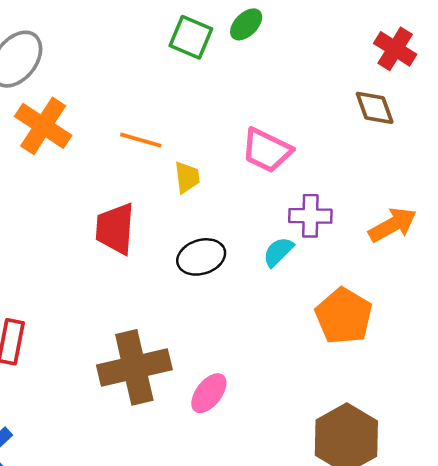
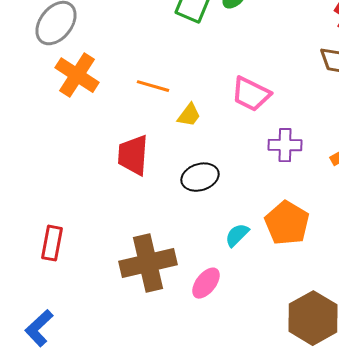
yellow trapezoid: (187, 177) -> (189, 115), turned 44
cyan semicircle: (278, 252) -> (237, 235), moved
orange pentagon: (344, 316) -> (287, 223), moved

